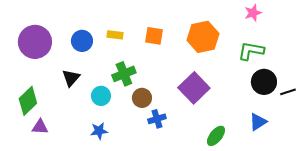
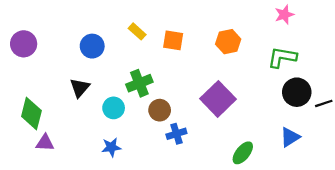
yellow rectangle: (115, 35) -> (137, 31), moved, turned 35
orange hexagon: (203, 37) -> (228, 42), size x0.7
purple circle: (35, 42) -> (24, 44), moved, size x0.7
green diamond: (28, 101) -> (31, 114), turned -32

